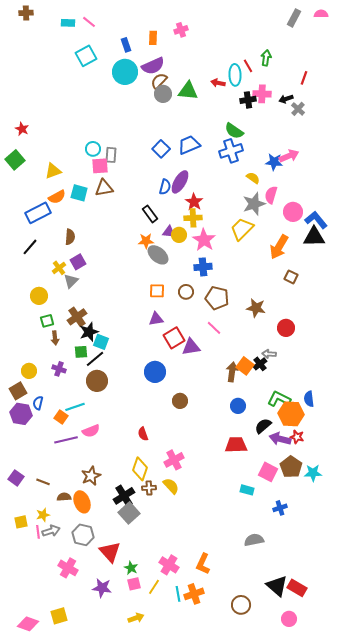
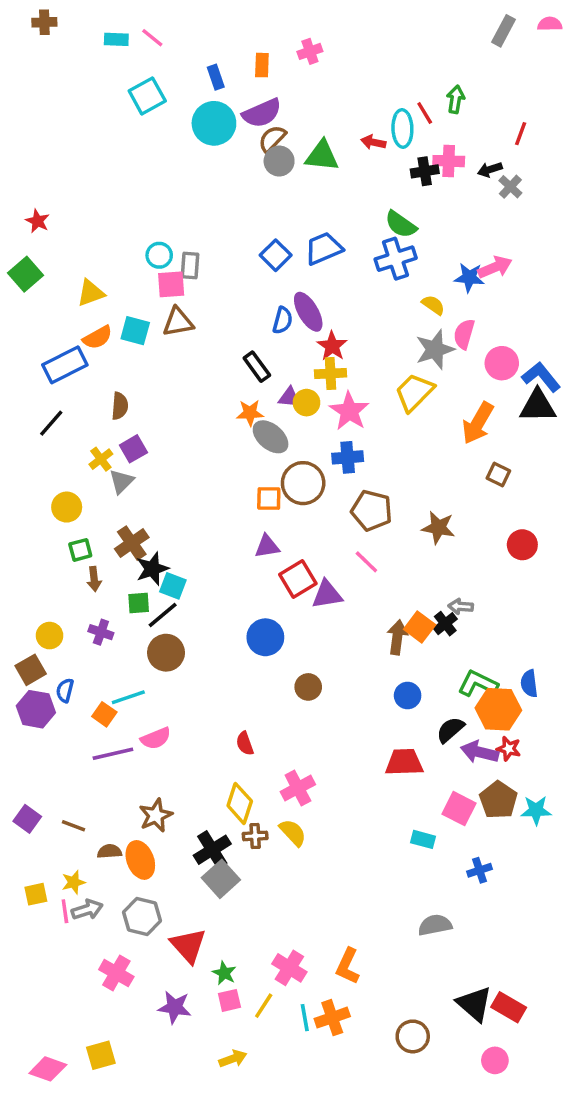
purple ellipse: (180, 182) -> (308, 312), turned -60
brown circle: (186, 292) -> (303, 483), moved, size x1.6
red circle: (286, 328) -> (522, 545), moved

